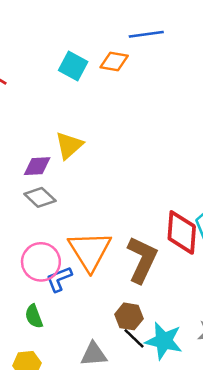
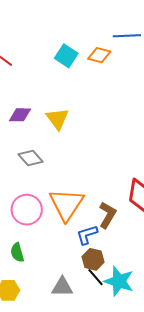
yellow triangle: (69, 145) -> (57, 119), turned -30
purple diamond: (37, 166) -> (20, 115), moved
brown L-shape: (142, 260) -> (107, 215), size x0.7
blue L-shape: (59, 279) -> (87, 235), moved

